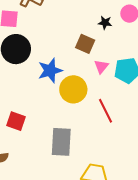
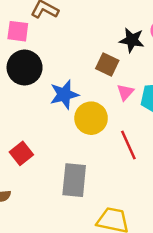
black star: (105, 23) -> (132, 40), size x1.5
red square: (16, 121) -> (21, 153), turned 30

